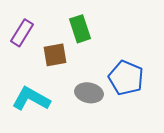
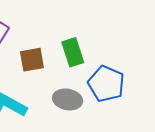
green rectangle: (80, 29) -> (73, 52), moved

